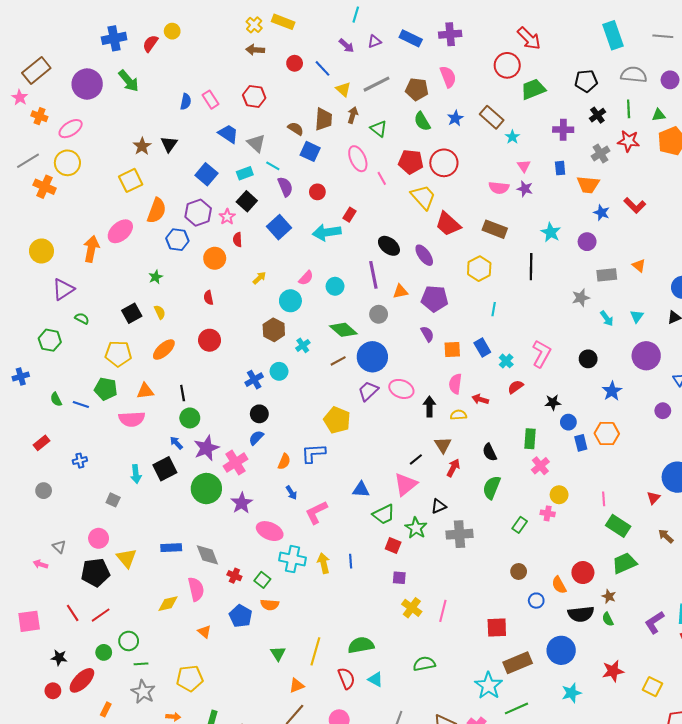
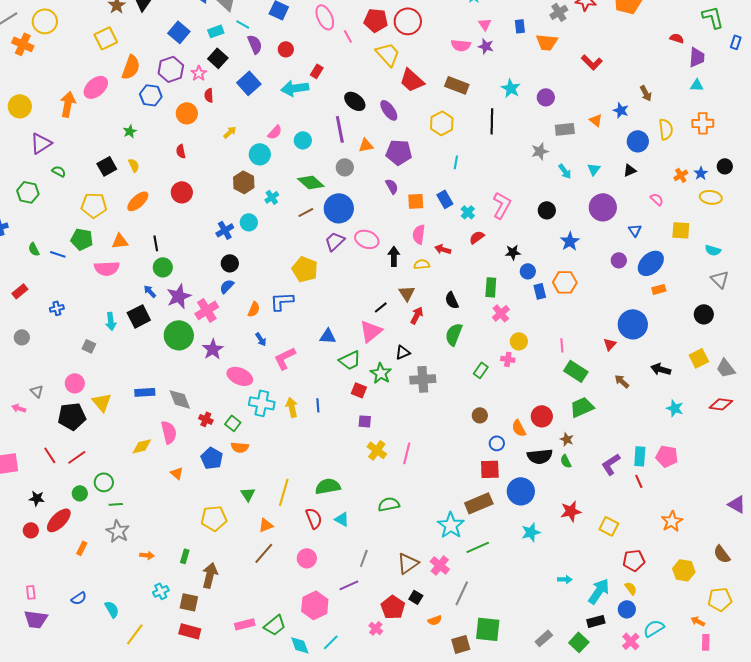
blue star: (602, 213) -> (621, 110), moved
red square: (497, 628) -> (490, 469), moved
yellow pentagon: (190, 678) -> (214, 518), moved

